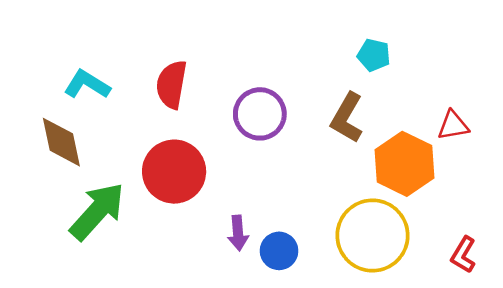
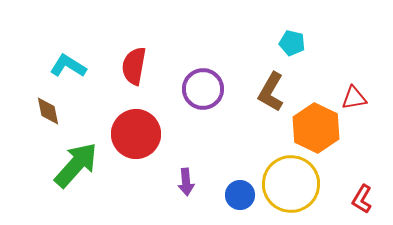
brown diamond: (61, 142) -> (48, 111), size x0.7
blue circle: (279, 251) -> (240, 195), moved

